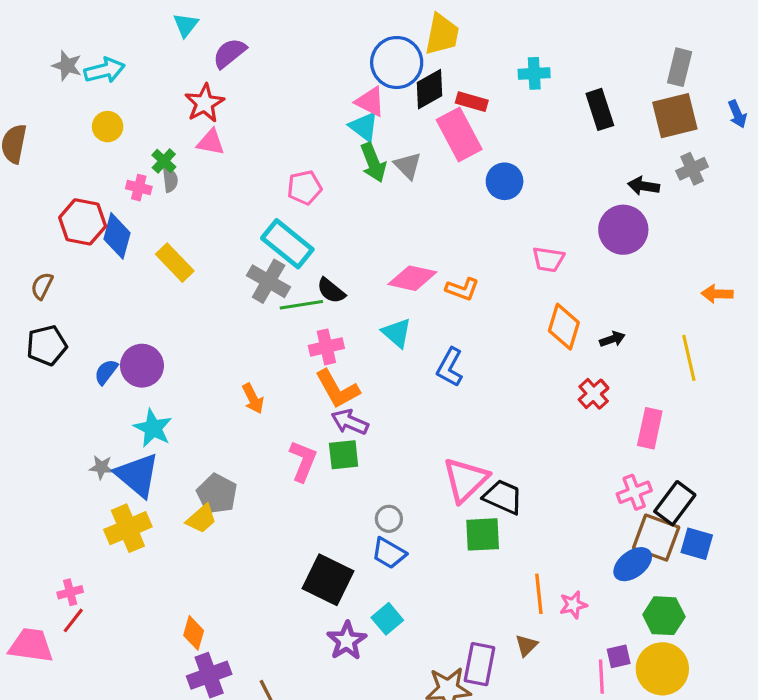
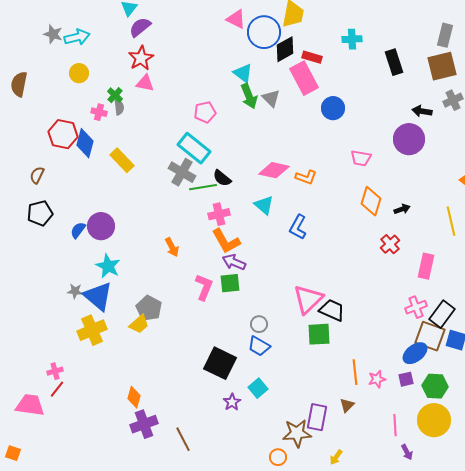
purple semicircle: (229, 53) -> (140, 27), moved
pink triangle: (370, 102) -> (236, 19), moved
purple star: (347, 641) -> (232, 402), size x0.7
purple square: (619, 656) -> (406, 379), moved

